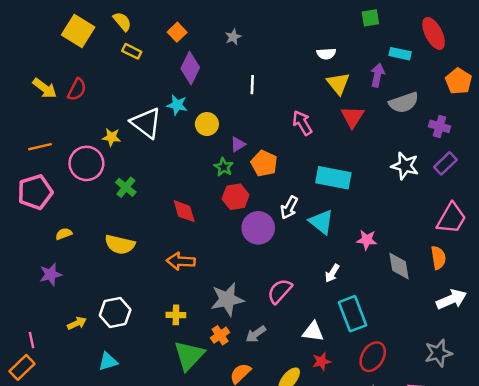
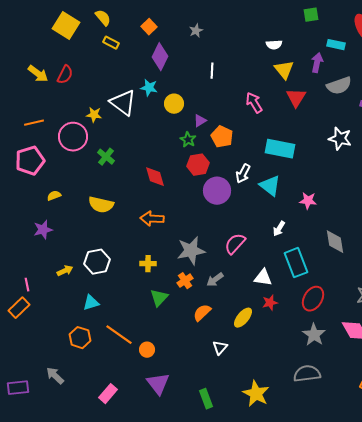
gray diamond: (399, 266) -> (335, 242), moved
green triangle: (189, 355) -> (159, 298), size x0.7

